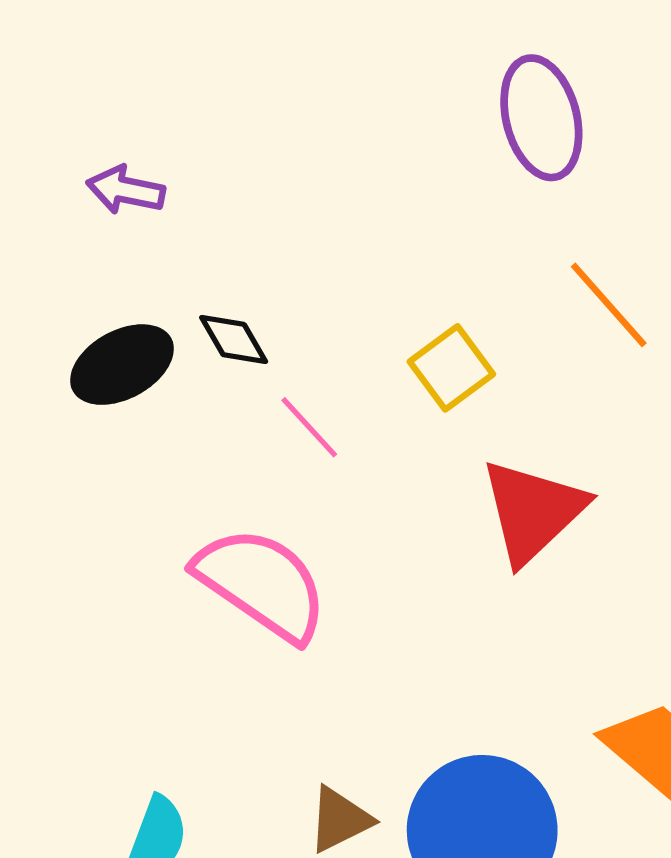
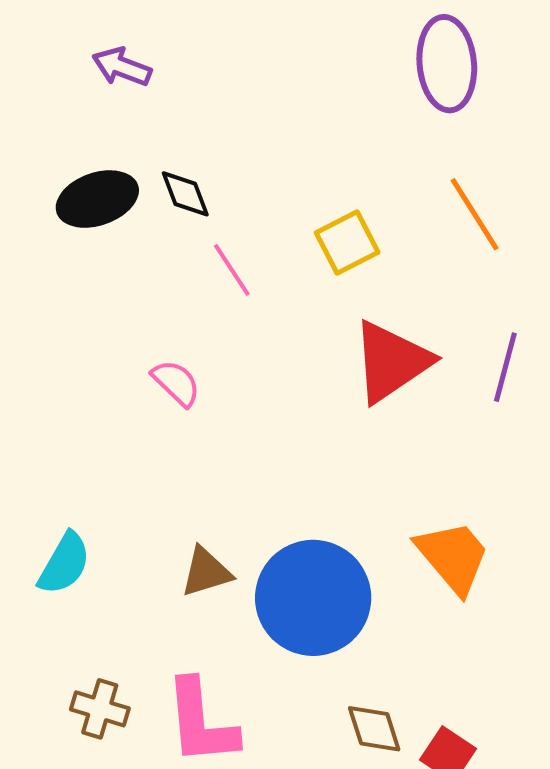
pink semicircle: (262, 584) -> (176, 383), size x0.5

